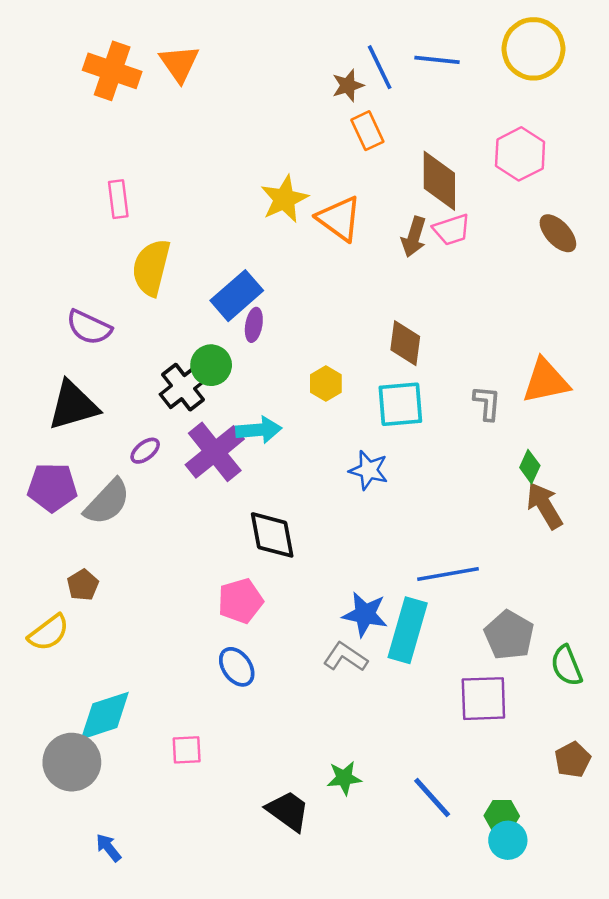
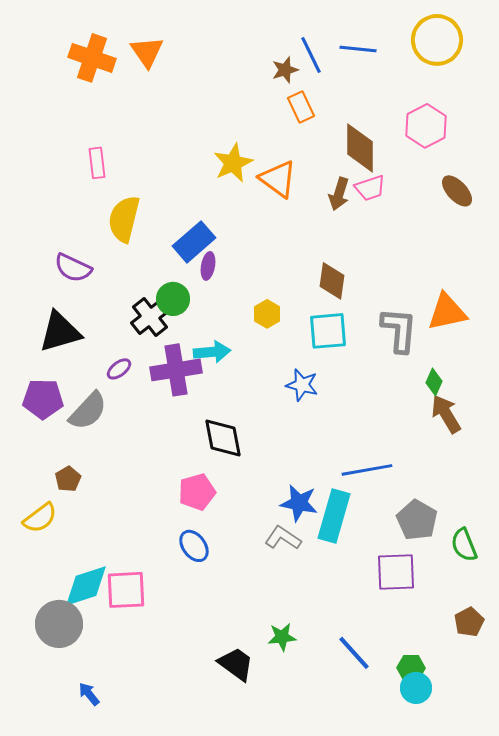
gray L-shape: (487, 403) -> (399, 330), size x1.6
purple cross: (215, 452) -> (176, 370), turned 30
pink square: (187, 750) -> (126, 590), moved, size x1.6

